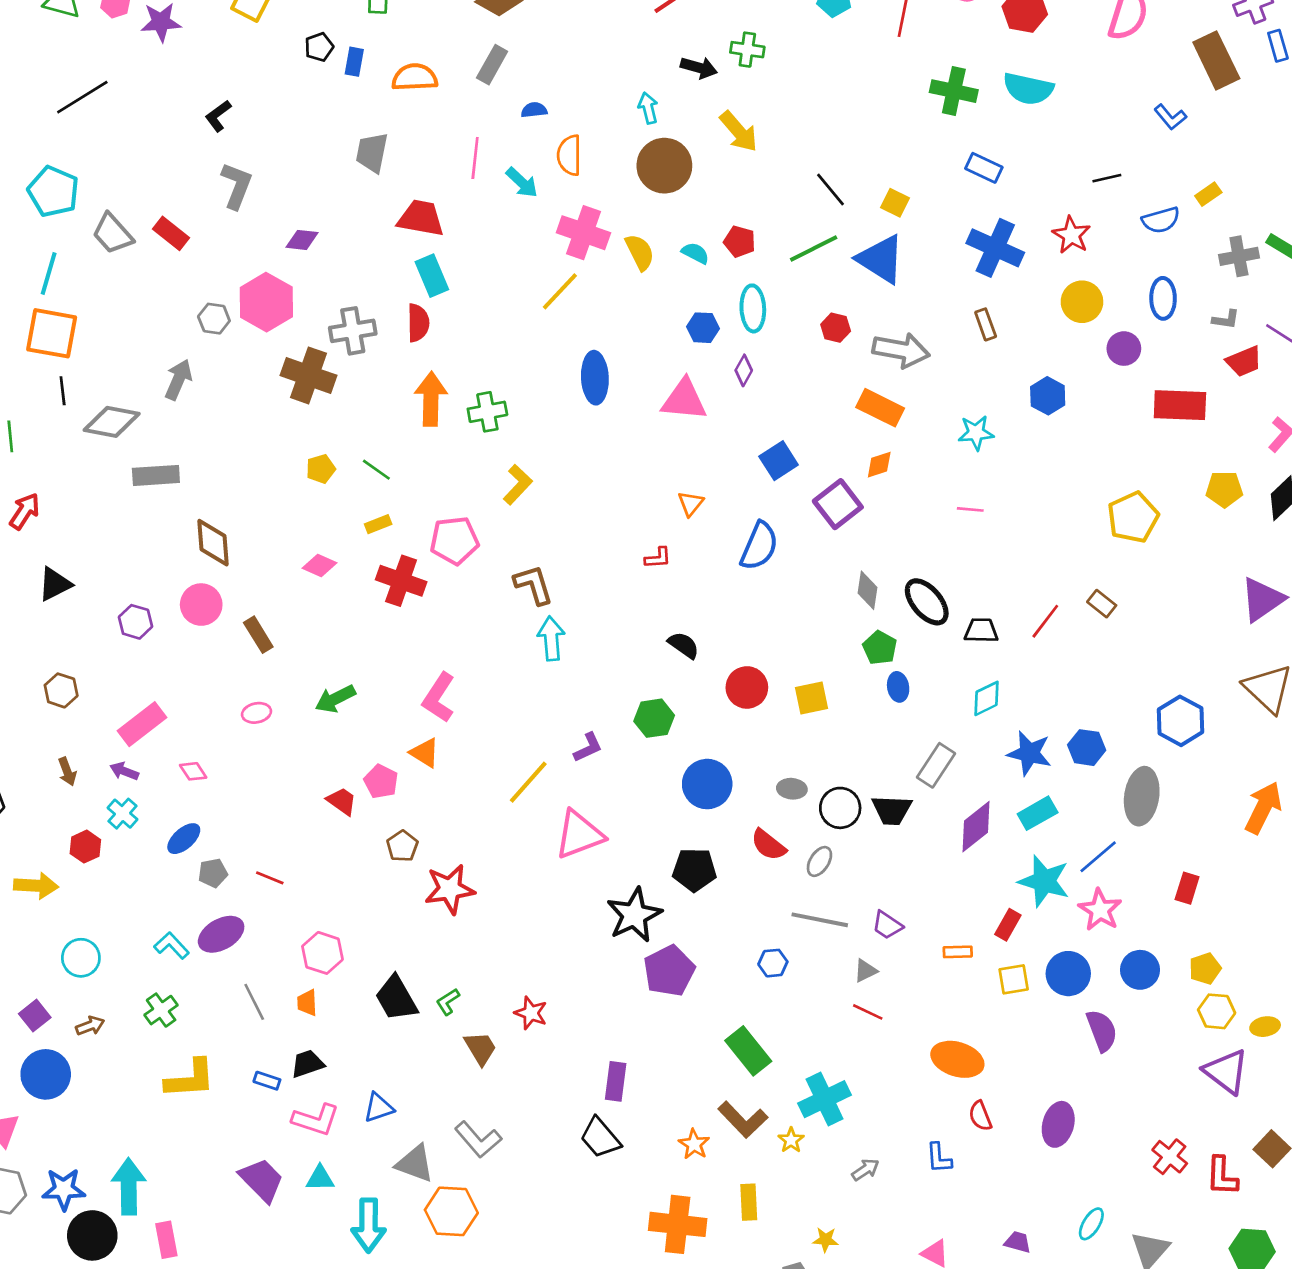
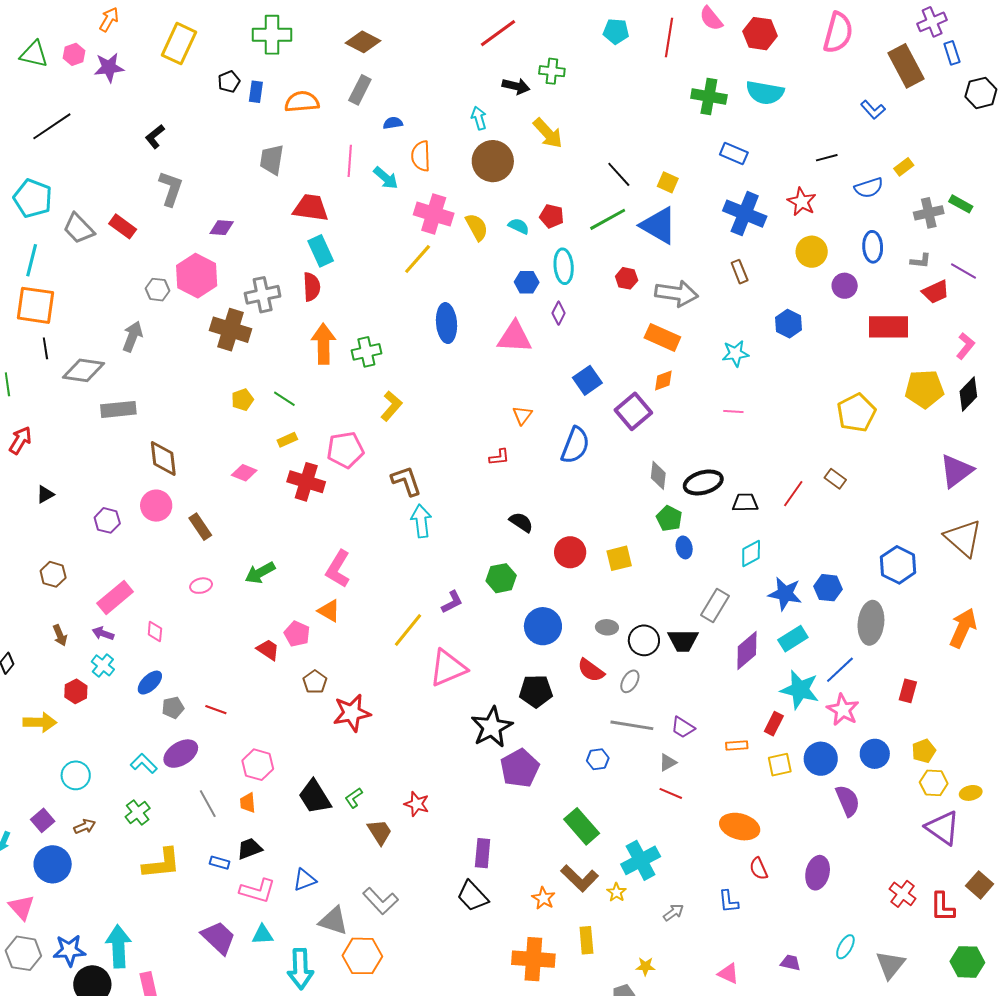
yellow pentagon: (1224, 489) -> (924, 389), size x1.4
black triangle: (55, 584) -> (45, 494), size x0.7
black ellipse: (927, 602) -> (703, 482), turned -63
pink diamond: (193, 771) -> (155, 632), turned 40

